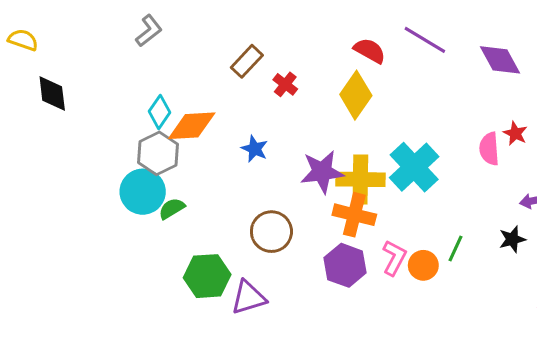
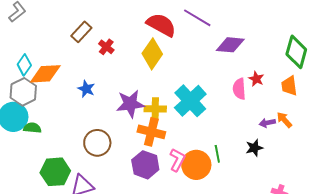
red semicircle: (370, 51) -> (161, 25), size x1.4
purple diamond: (500, 60) -> (230, 45), moved, turned -56
yellow cross: (360, 179) -> (155, 109), size x0.7
green semicircle: (172, 209) -> (32, 128), turned 36
green line: (456, 248) -> (217, 154), turned -36
orange circle: (423, 265) -> (196, 165), size x1.5

